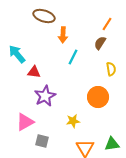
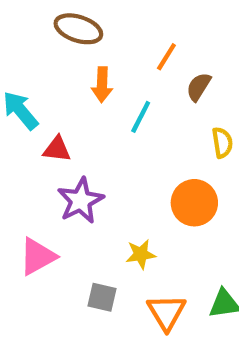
orange line: (107, 24) -> (166, 57), moved
orange arrow: (63, 35) -> (102, 85), moved
gray square: (42, 141) -> (102, 297), moved

